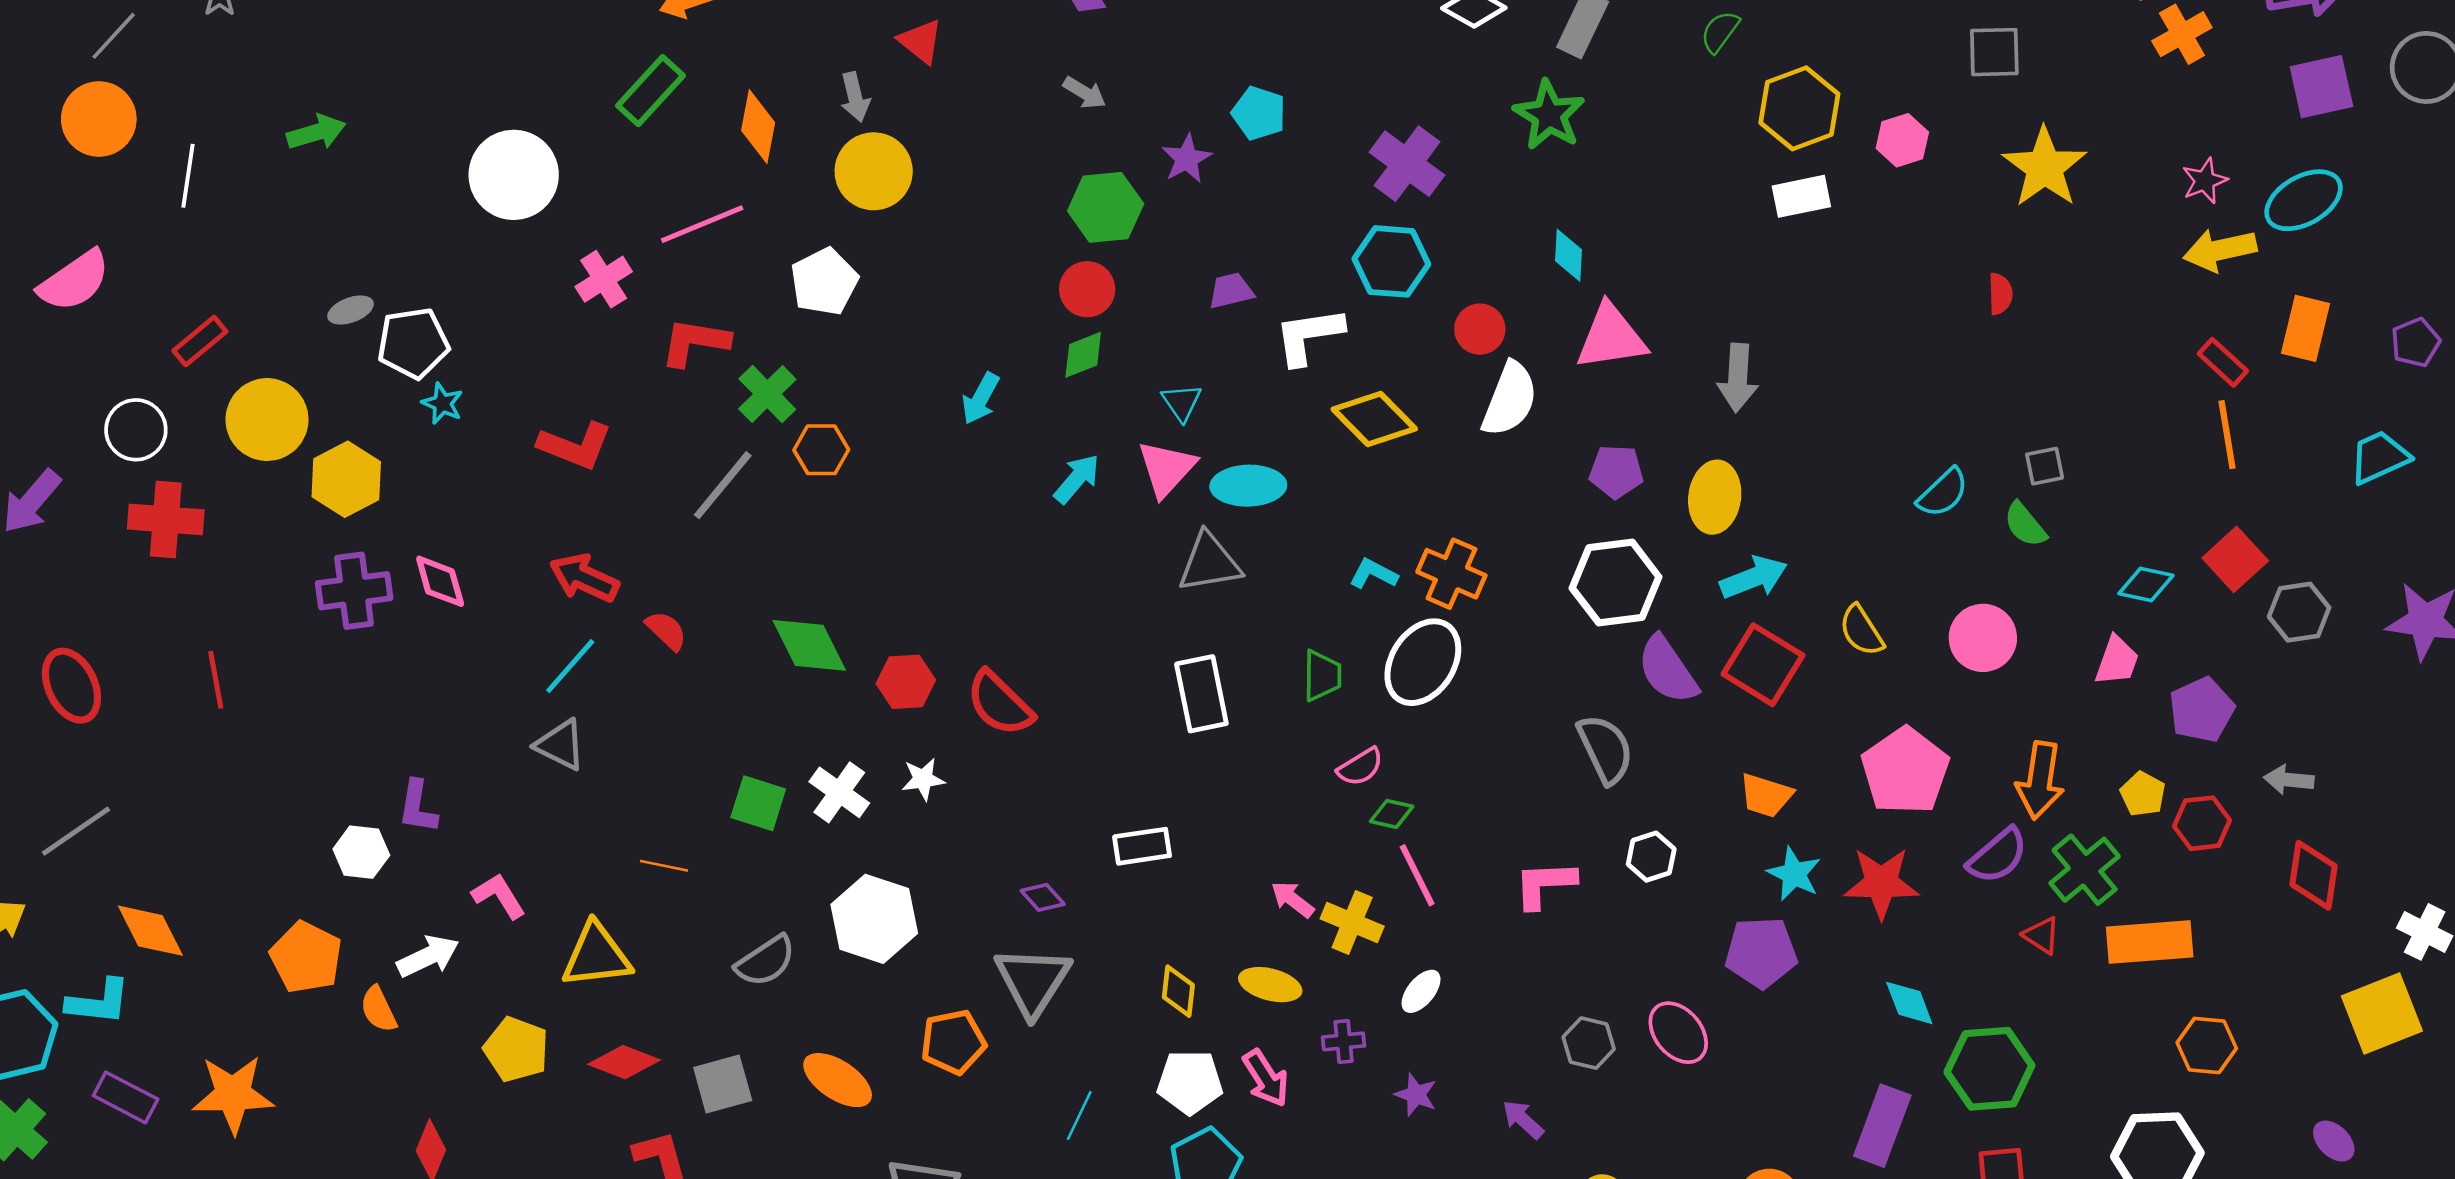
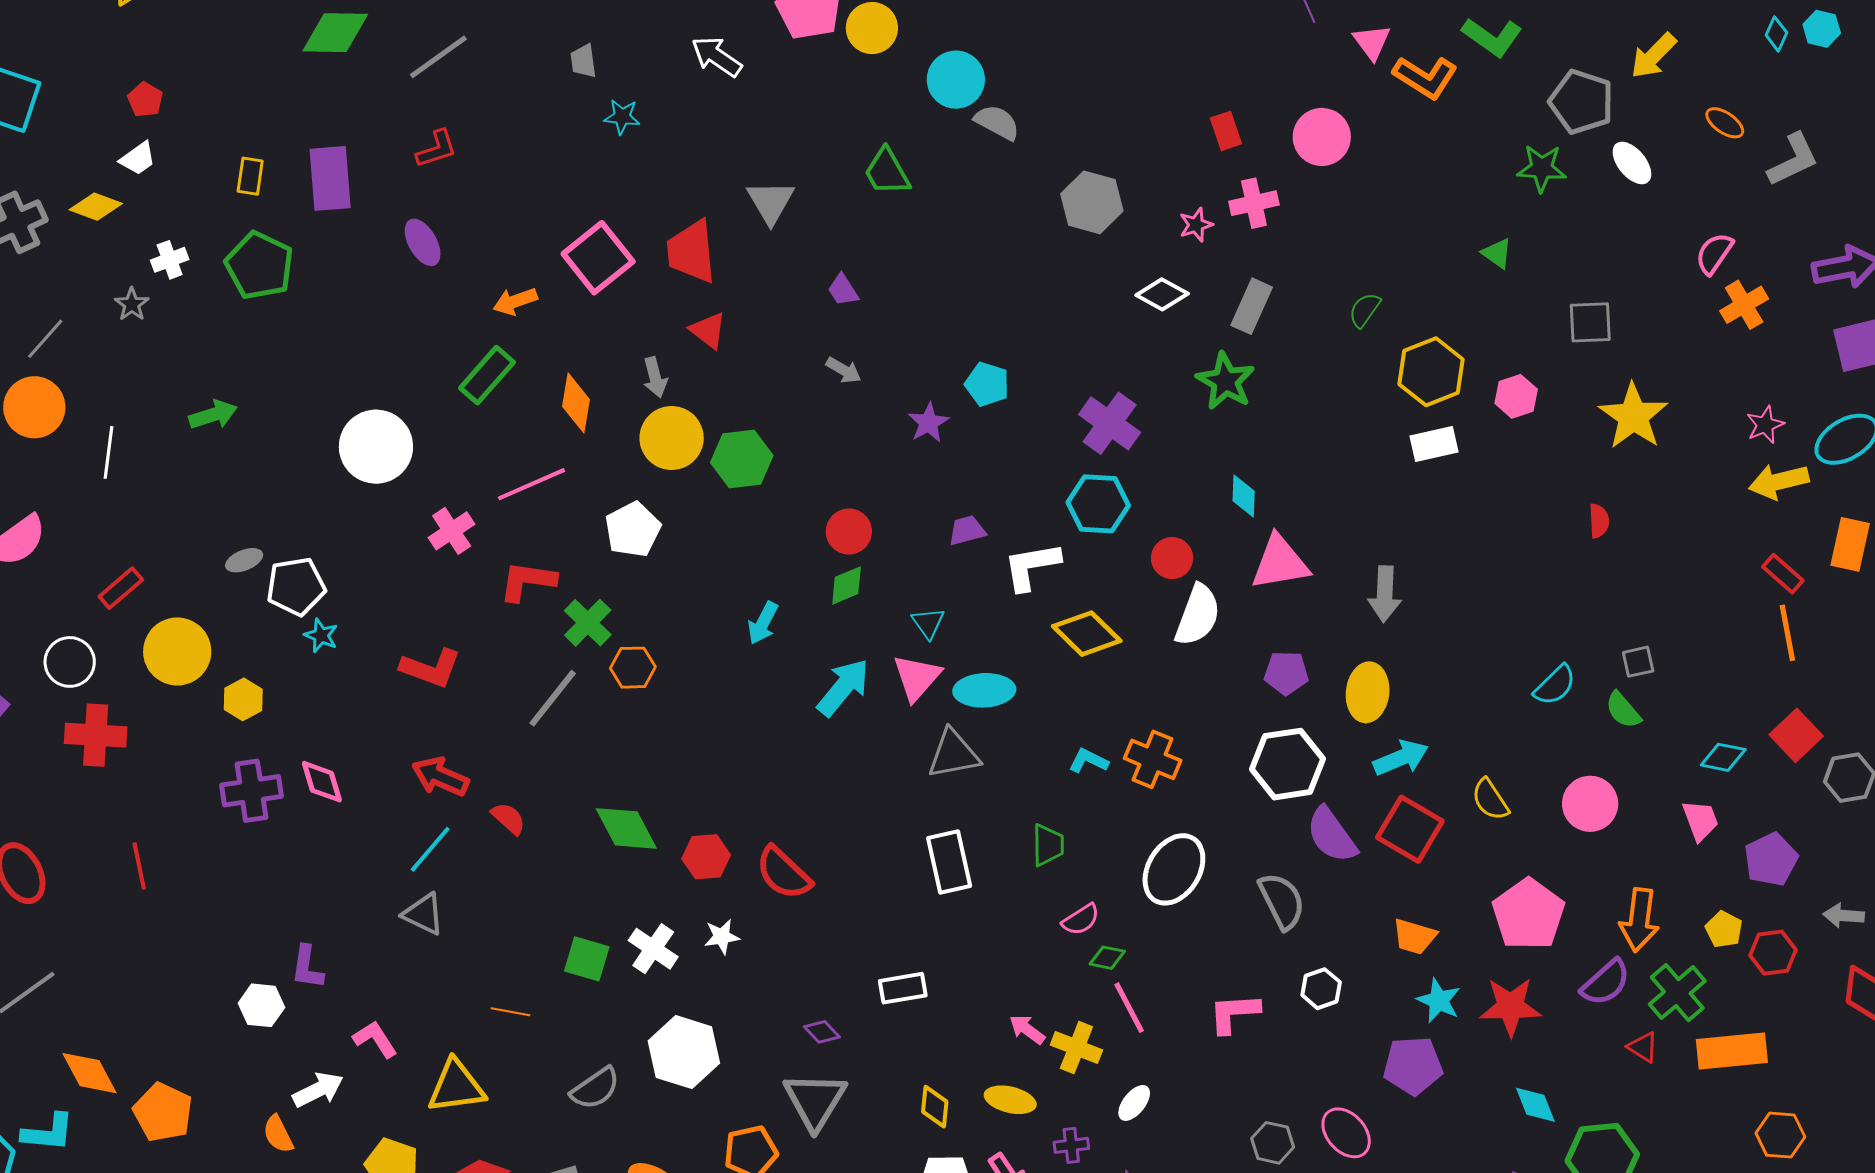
green hexagon: (1106, 207) -> (742, 459), moved
yellow hexagon: (346, 479) -> (243, 699), size x0.7
cyan arrow: (1077, 479) -> (843, 687), size x1.4
pink trapezoid: (2117, 661) -> (1700, 820), turned -39
white ellipse: (1423, 662) -> (1174, 869), moved
orange pentagon: (306, 957) -> (163, 1112), moved

